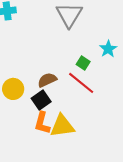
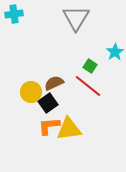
yellow circle: (13, 89) -> (31, 92), moved
orange L-shape: (42, 123) -> (49, 126), turned 70

